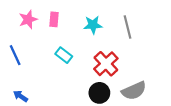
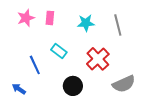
blue line: (15, 55) -> (35, 65), moved
black circle: (99, 93) -> (73, 86), moved

